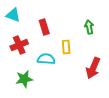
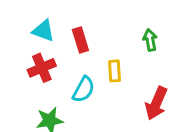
cyan triangle: (13, 15) -> (43, 31), moved
cyan semicircle: (46, 59) -> (84, 89), turned 114

